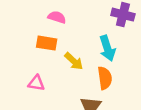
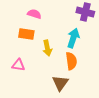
cyan arrow: (107, 48) -> (73, 38), turned -144
yellow arrow: (74, 61) -> (47, 48), turned 35

